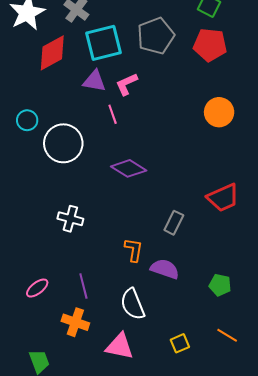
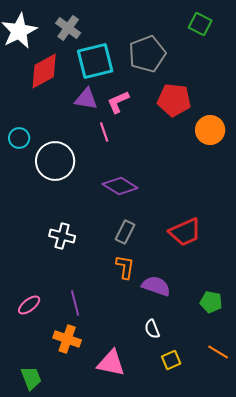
red pentagon: (210, 45) -> (174, 100), moved
red trapezoid: (223, 198) -> (185, 232), moved
gray rectangle: (174, 223) -> (125, 232), moved
white semicircle: (133, 304) -> (152, 329), moved, size x0.6

